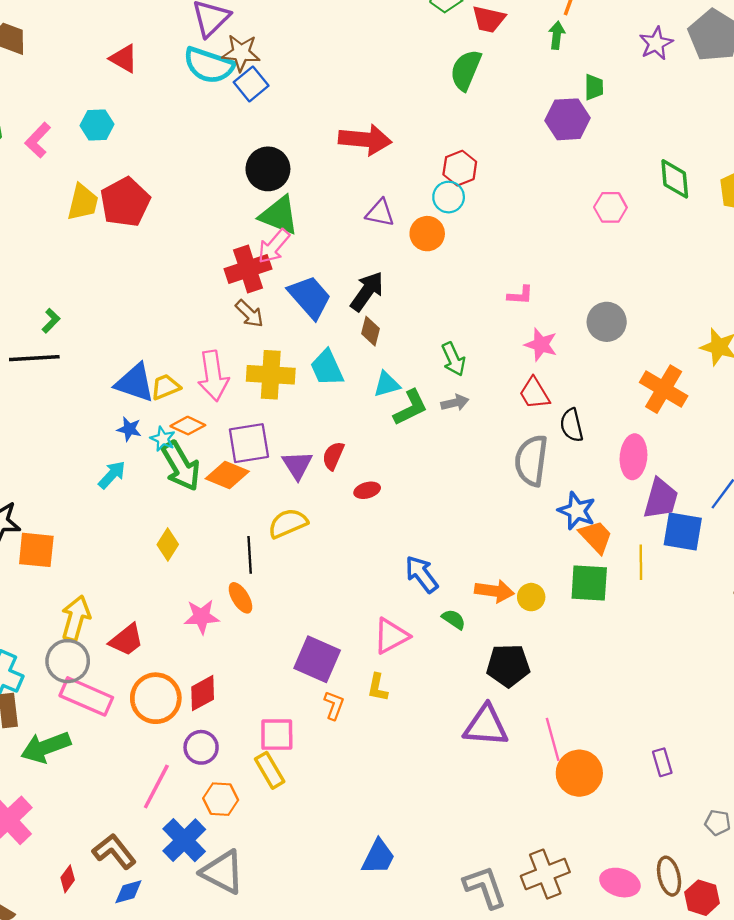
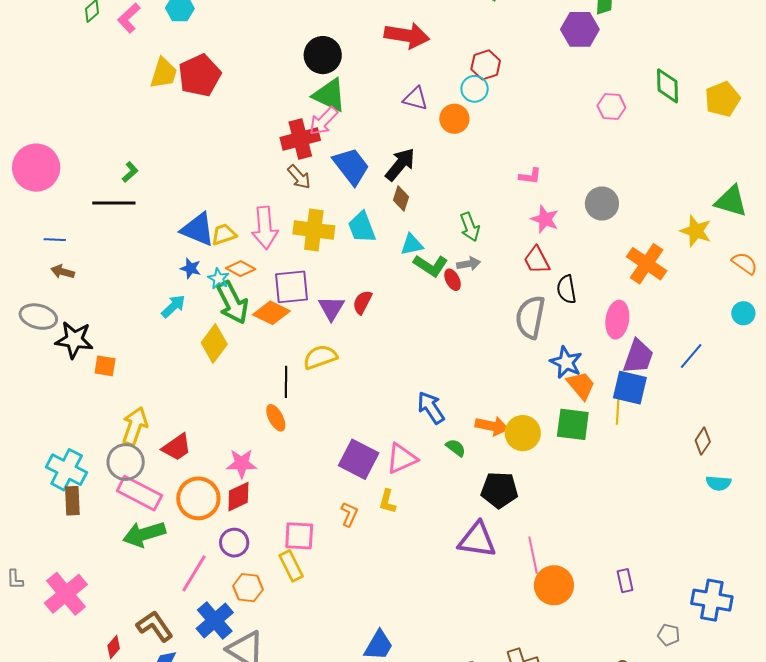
green L-shape: (410, 408) -> (431, 266), turned 56
red ellipse: (367, 490) -> (453, 280), moved, turned 75
blue square: (683, 532) -> (630, 388), moved
yellow diamond: (168, 544) -> (214, 343), moved, size x1.4
orange square: (36, 550) -> (105, 366), size x0.7
yellow circle: (531, 597) -> (523, 433), size x1.5
pink star: (202, 617) -> (242, 464), moved
purple square: (317, 659) -> (359, 459), moved
green arrow: (46, 747) -> (144, 534), moved

